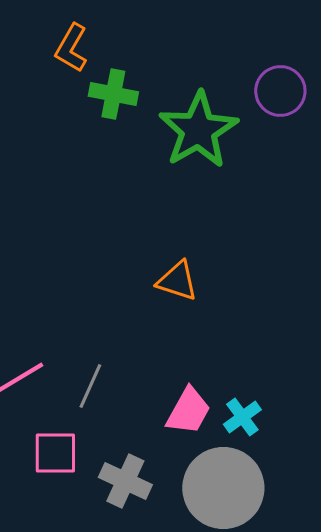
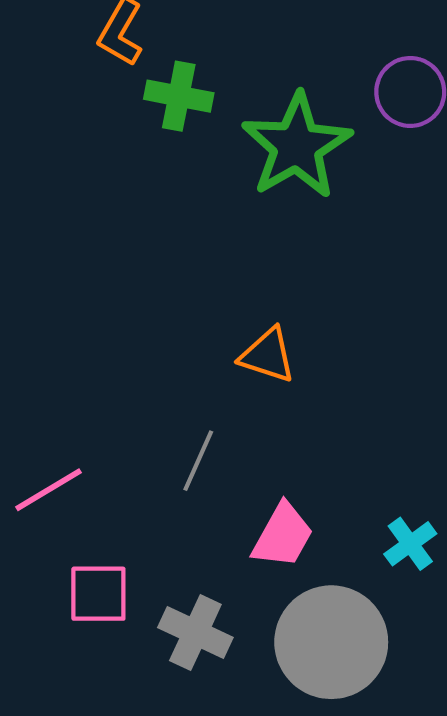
gray line: (90, 386) -> (198, 461), moved
cyan cross: (242, 417) -> (410, 544), moved

